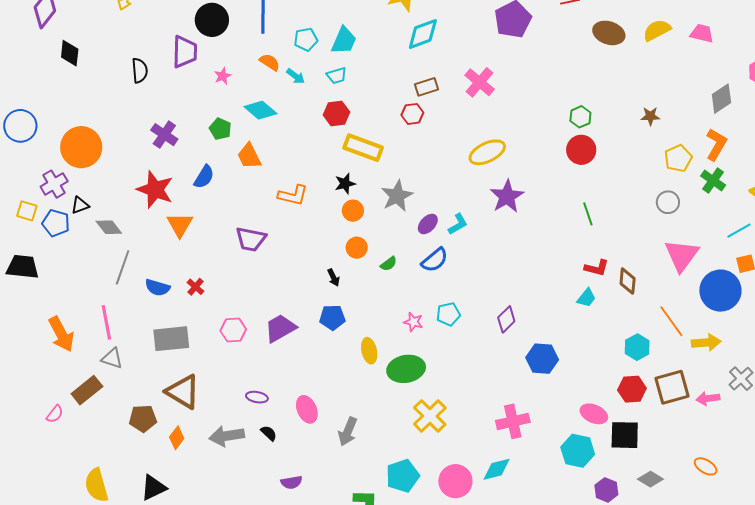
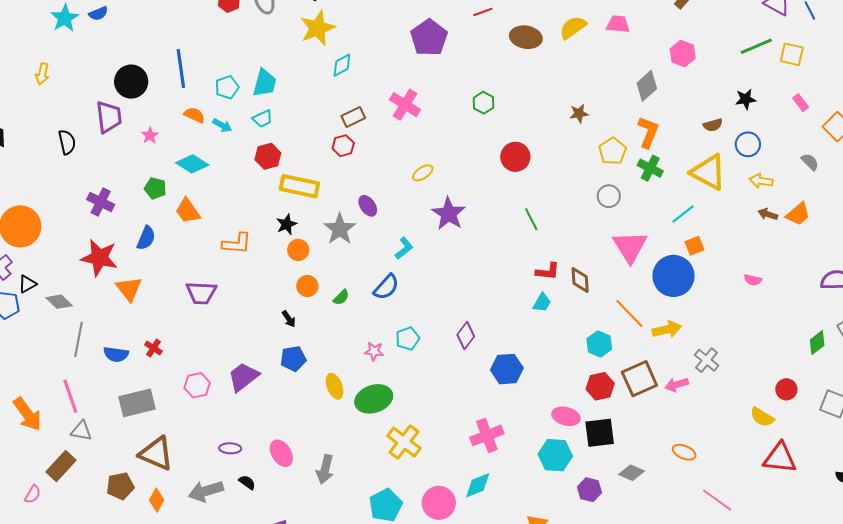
cyan diamond: (423, 34) -> (342, 65), size x0.7
green hexagon: (580, 117) -> (484, 103), moved
yellow ellipse: (487, 152) -> (423, 173), size x0.6
purple ellipse: (428, 224) -> (368, 206), moved, turned -70

